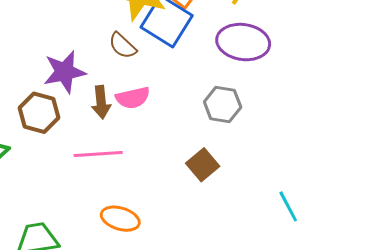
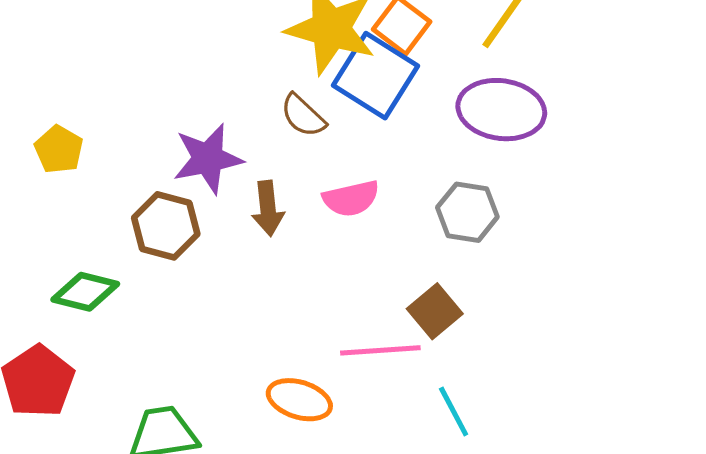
pink semicircle: (133, 98) -> (351, 198), moved
pink line: (98, 154) -> (380, 350), moved
cyan line: (288, 206) -> (454, 411), moved

